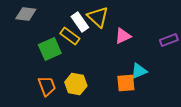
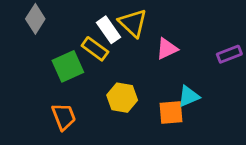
gray diamond: (26, 14) -> (35, 19), turned -65
yellow hexagon: (76, 84) -> (122, 98), moved

